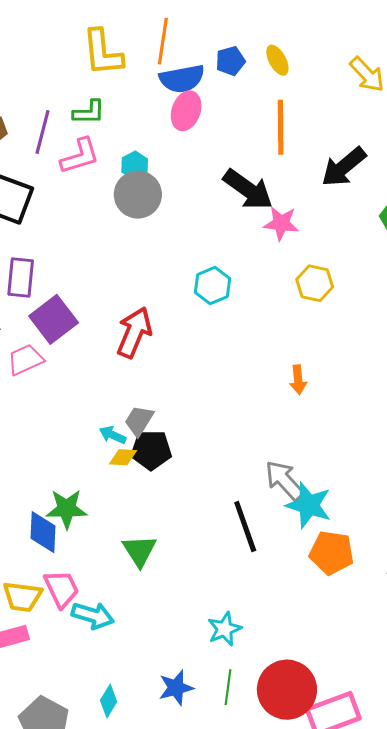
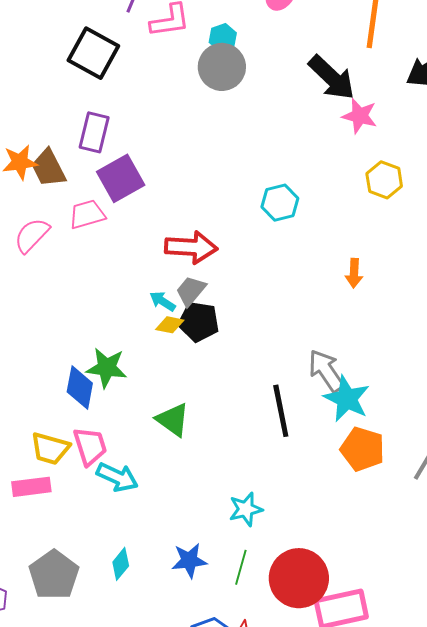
cyan hexagon: (213, 286) -> (280, 203), moved
red arrow: (134, 332) -> (191, 247), moved, turned 63
green triangle: (140, 551) -> (173, 420), turned -30

